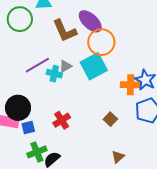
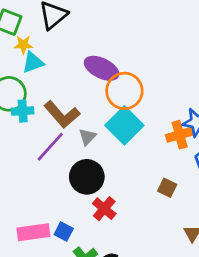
brown L-shape: (65, 31) -> (62, 115), moved
cyan cross: (54, 74) -> (23, 111), moved
black circle: (18, 108) -> (87, 177), moved
blue square: (28, 127) -> (64, 232), turned -32

